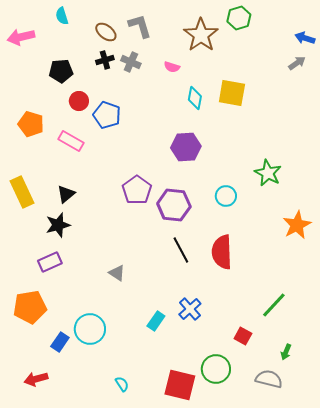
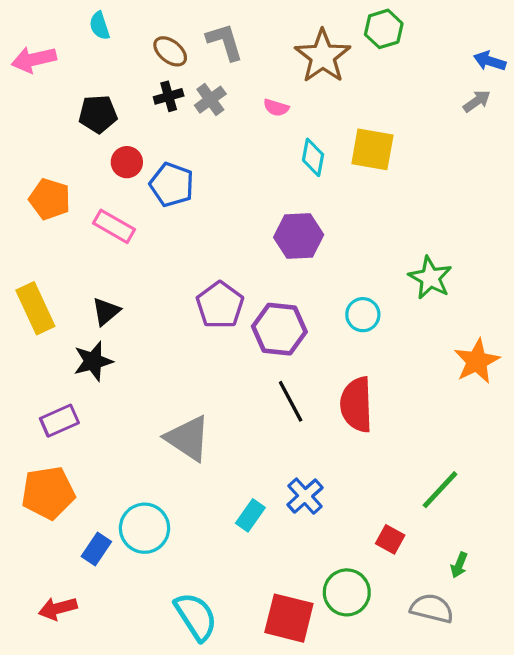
gray cross: (131, 62) -> (210, 100), turned 30
purple rectangle: (50, 262) -> (59, 421), moved
gray triangle: (117, 273) -> (188, 438), size x1.8
cyan semicircle: (122, 384) -> (196, 616), size x2.0

